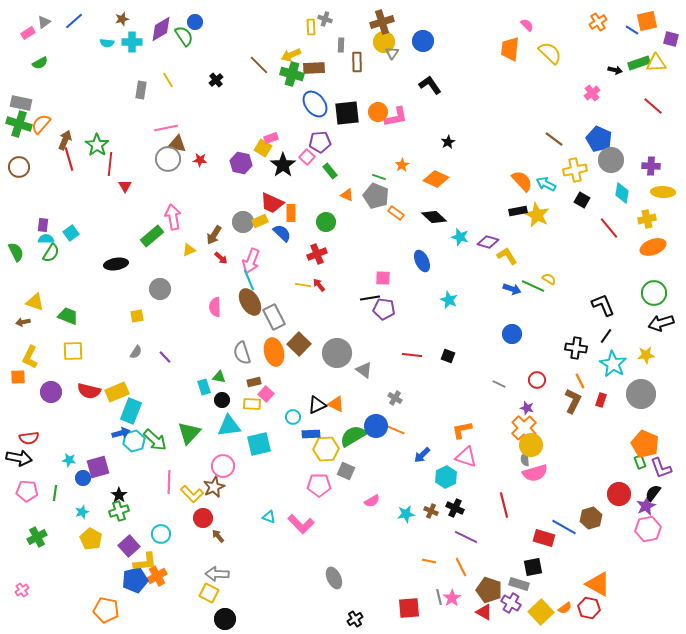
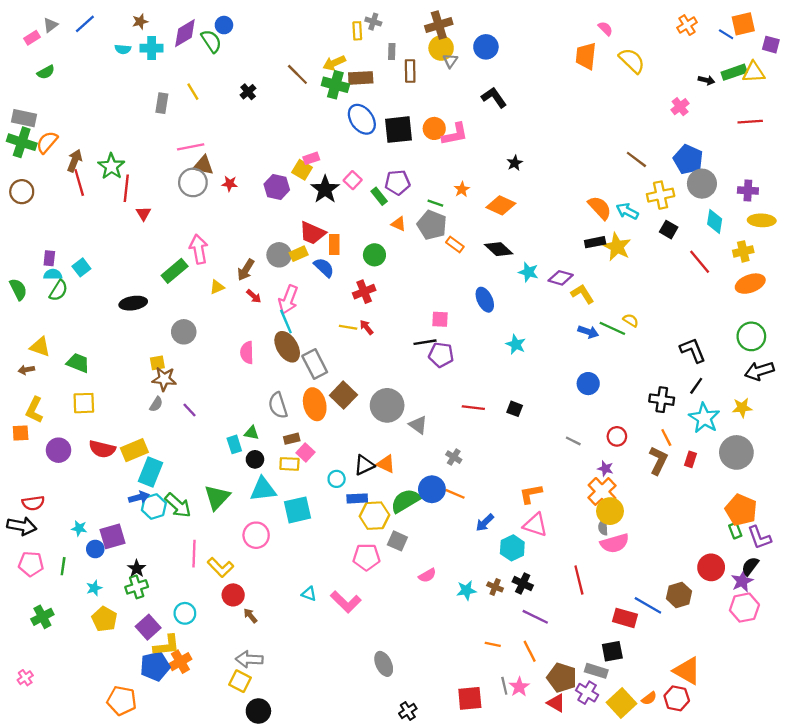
red line: (653, 106) -> (750, 122), turned -45
purple pentagon: (320, 142) -> (397, 182), moved
brown star: (214, 487) -> (164, 379), moved, turned 30

